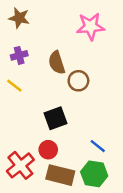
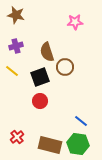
pink star: (91, 26) -> (75, 22), size x0.7
black square: (55, 118) -> (40, 77), moved
red circle: (48, 150) -> (40, 101), moved
red cross: (20, 165) -> (17, 137), size x0.6

